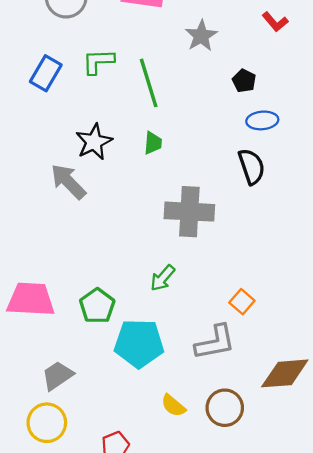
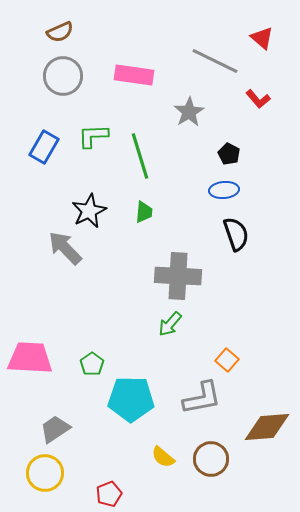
blue ellipse: (262, 120) -> (224, 190), moved
green arrow: (163, 278) -> (170, 324), moved
green pentagon: (97, 306) -> (92, 364), size x0.7

